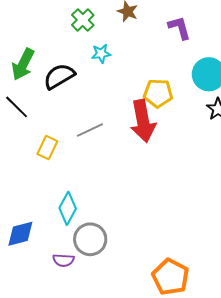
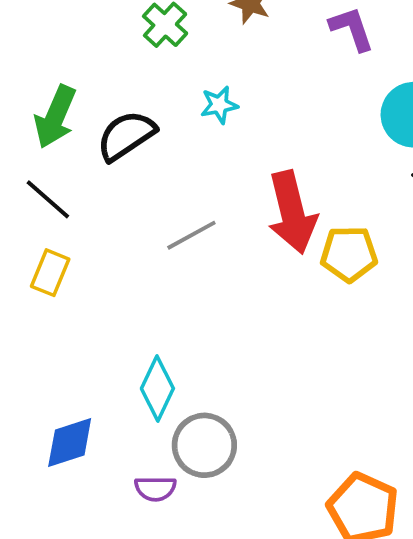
cyan star: (101, 54) -> (219, 105), moved
yellow pentagon: (158, 93) -> (349, 254), moved
yellow rectangle: (47, 148) -> (50, 273), moved

